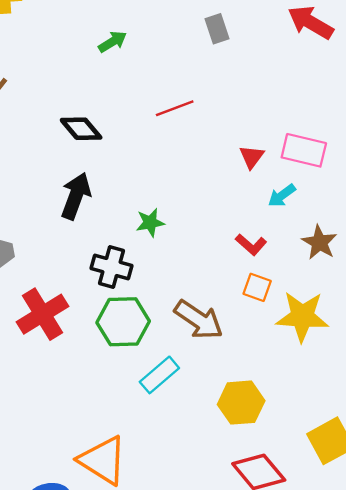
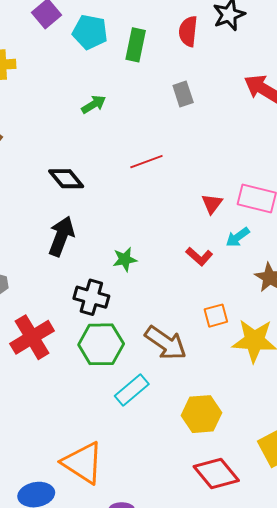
red L-shape: (251, 245) -> (199, 256), moved
orange square: (257, 287) -> (216, 316), turned -35

